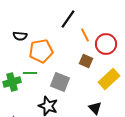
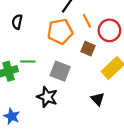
black semicircle: (20, 36) -> (17, 22), turned 96
orange pentagon: (41, 51) -> (60, 31), moved

